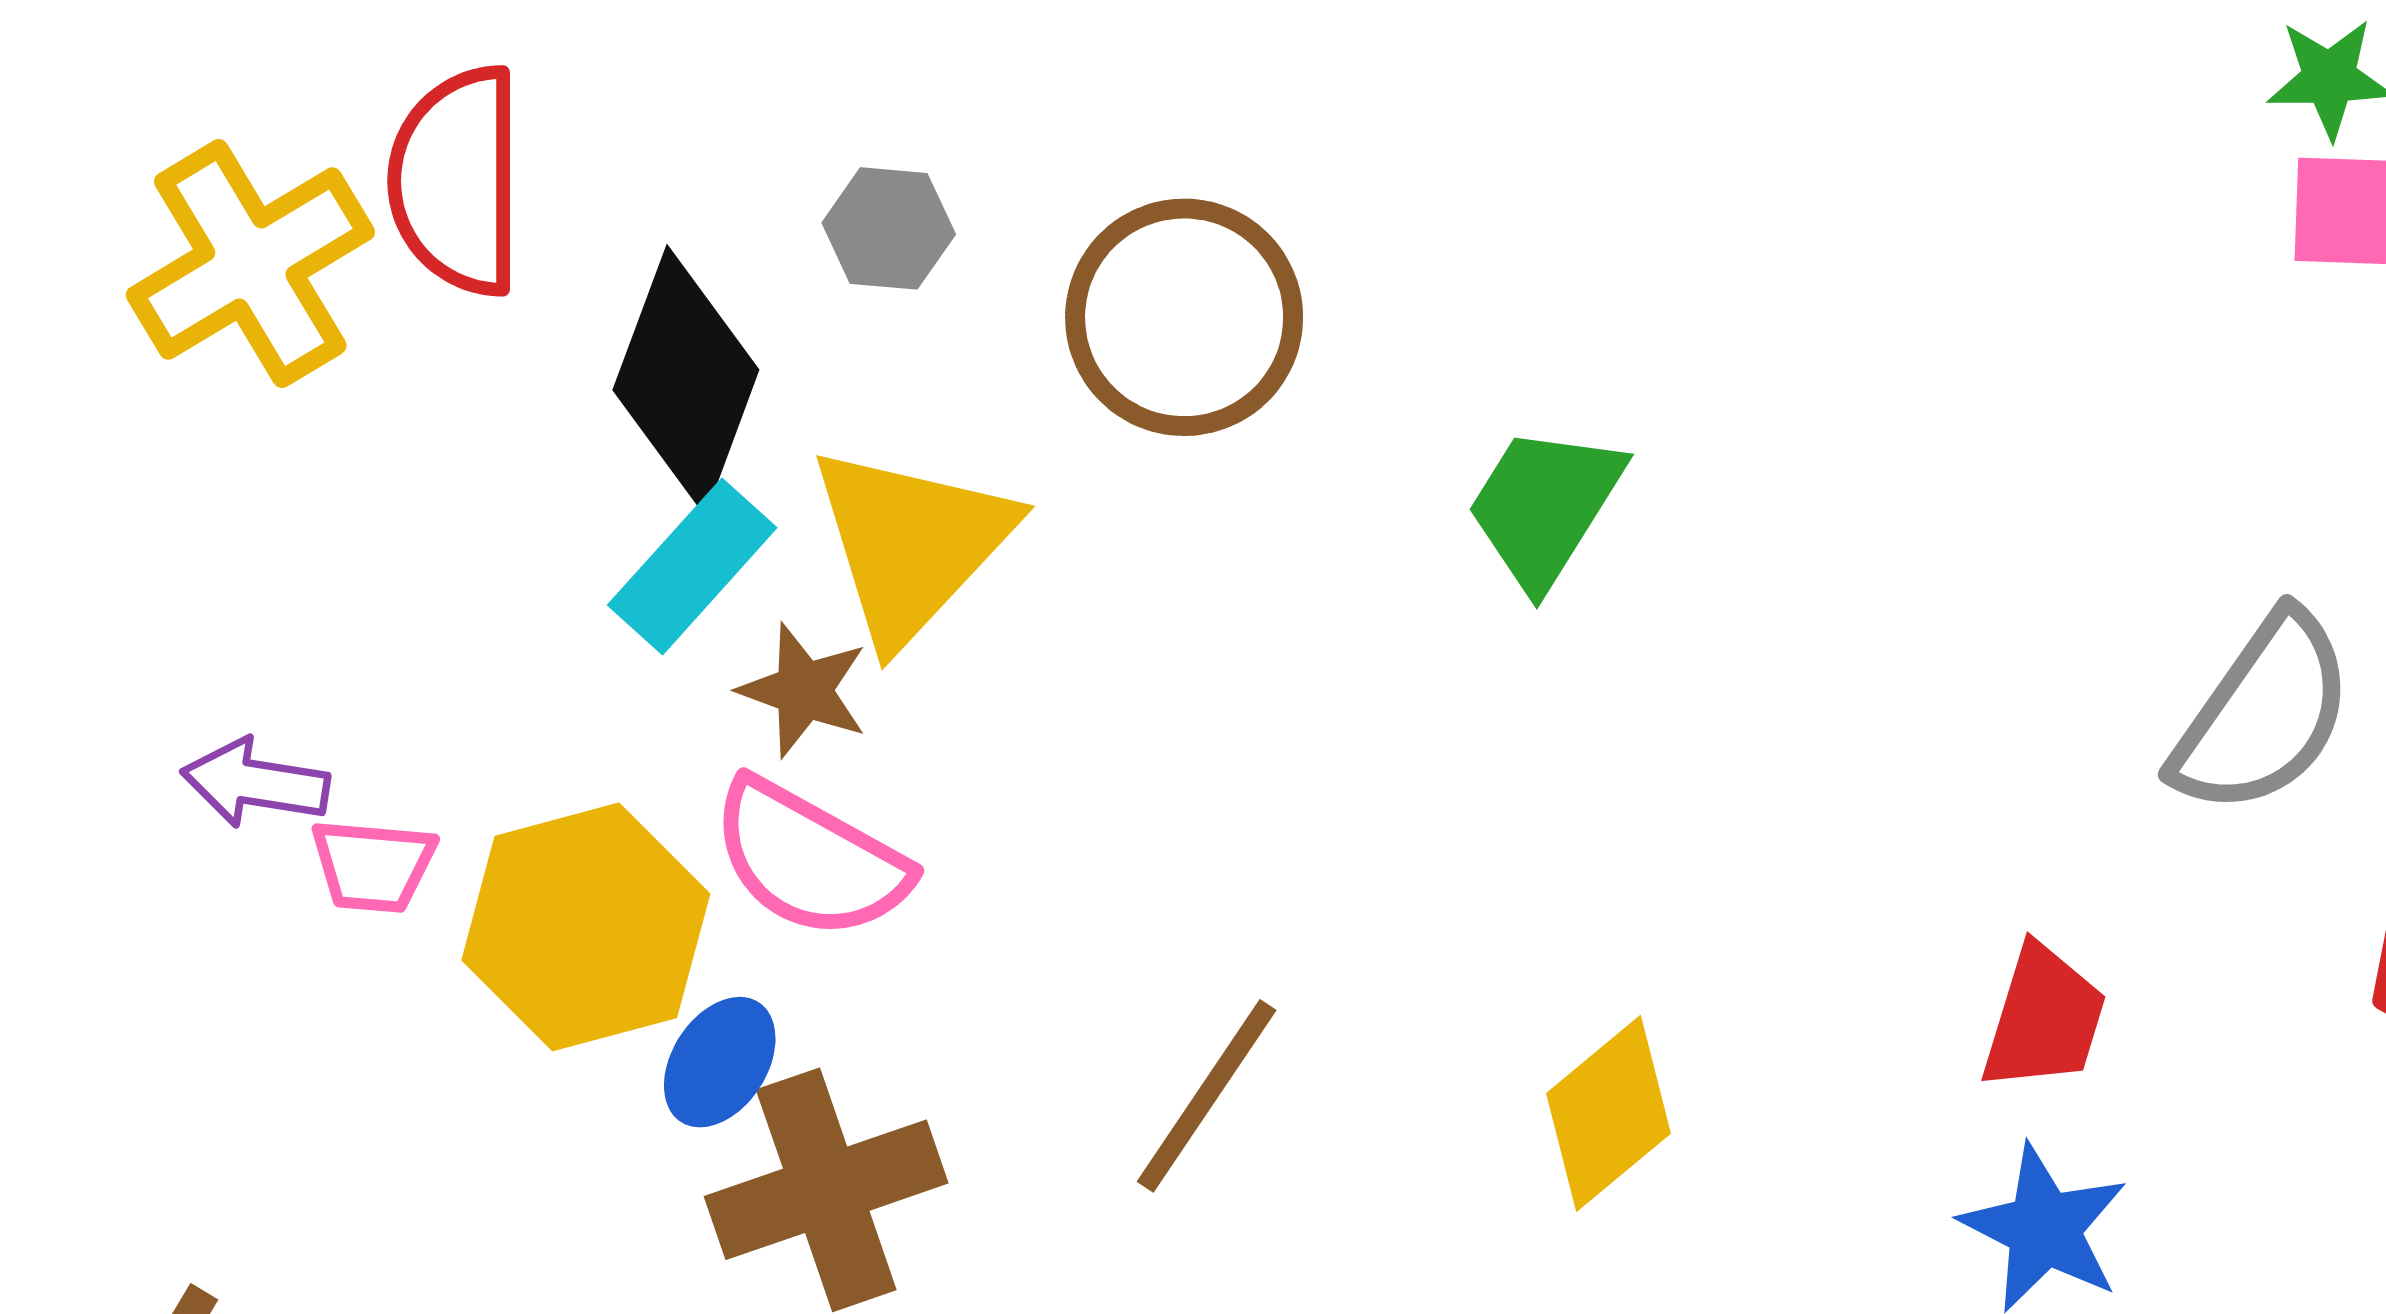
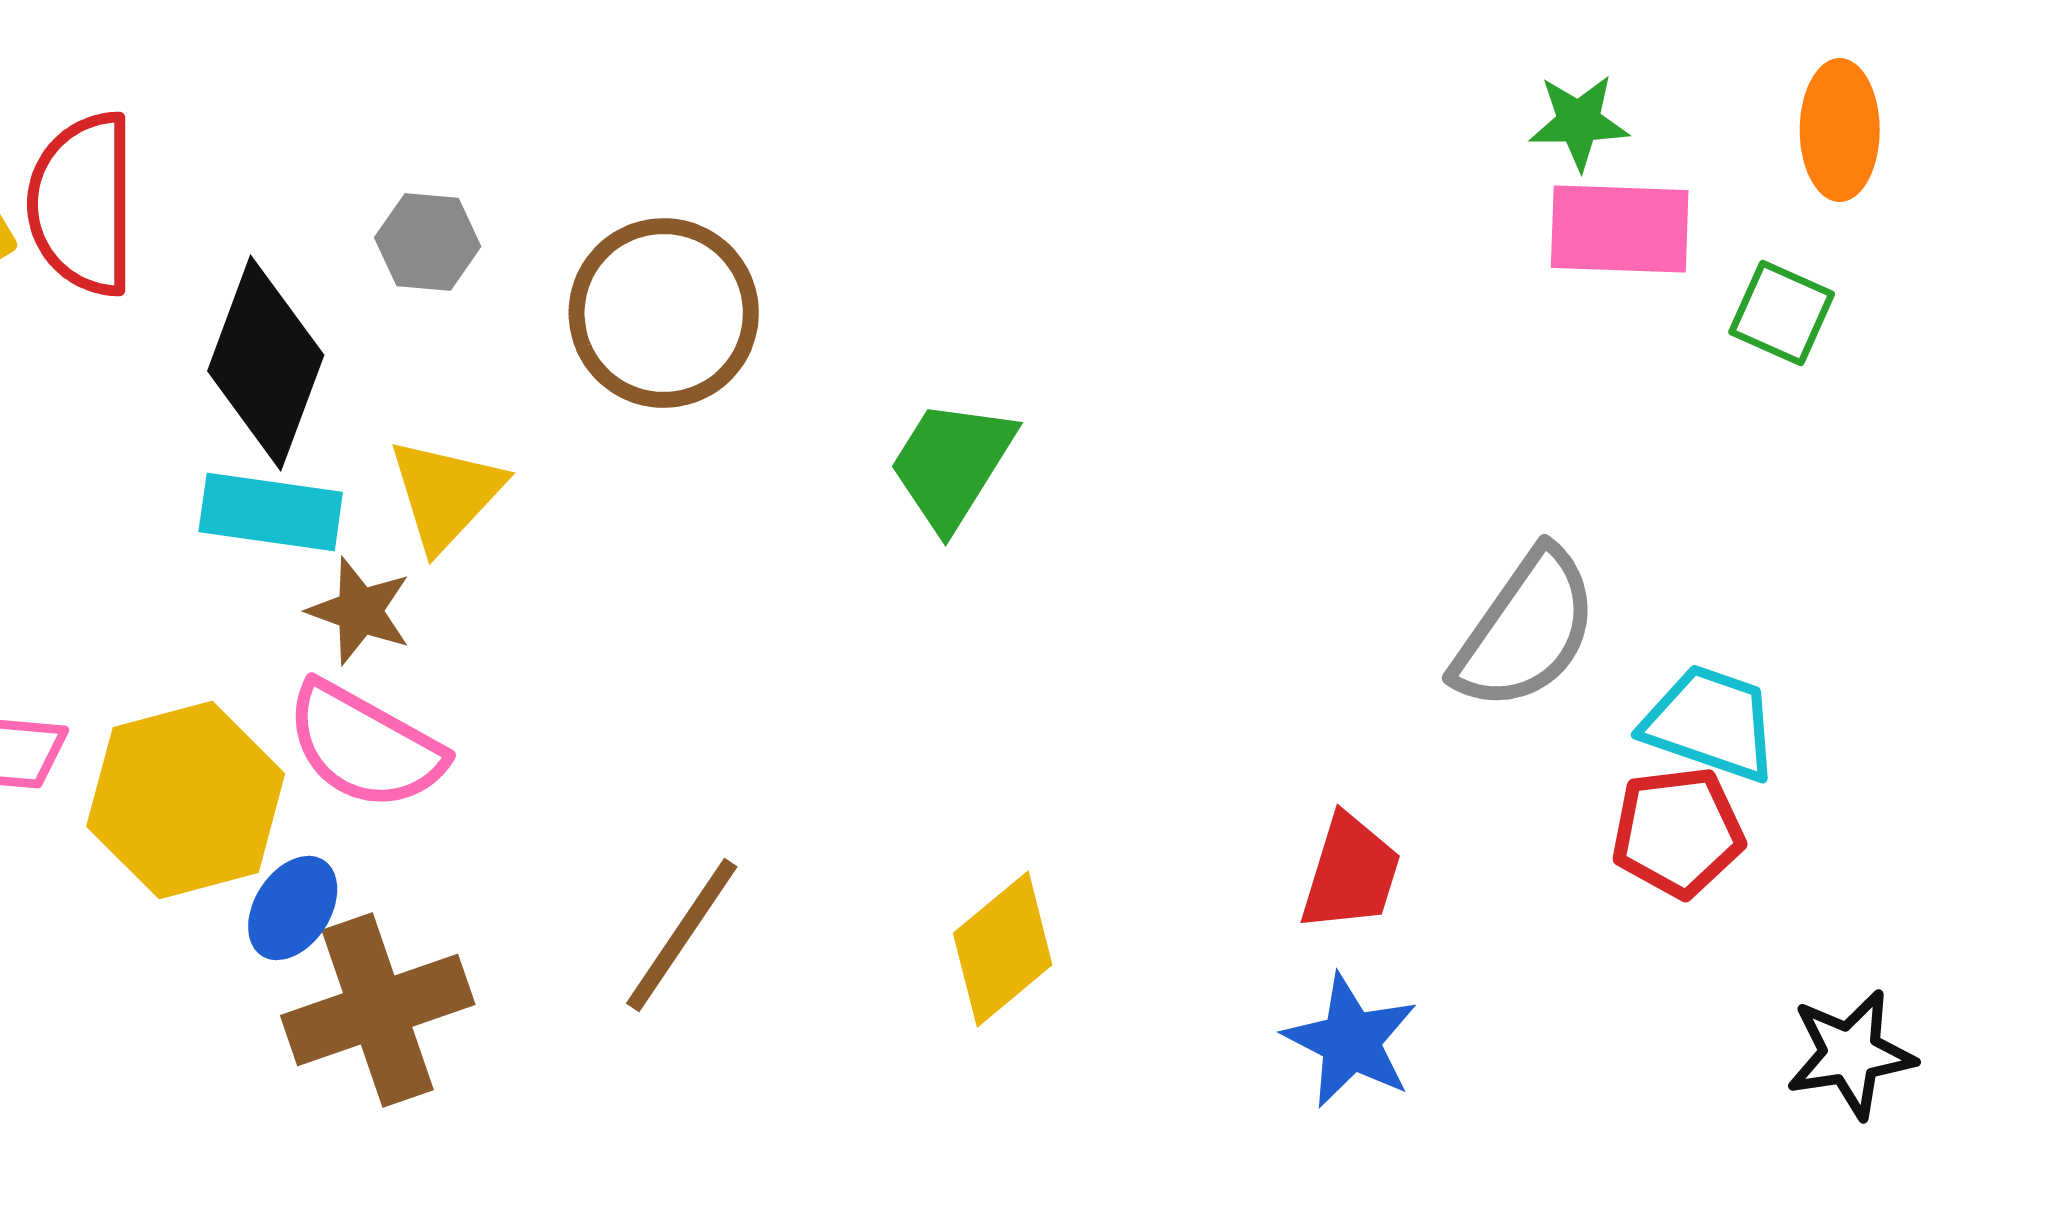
yellow triangle: (911, 544) -> (446, 494), size x0.7
cyan rectangle: (692, 566) -> (271, 512), turned 56

